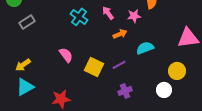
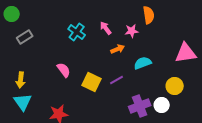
yellow arrow: (23, 65) -> (21, 80), turned -49
cyan triangle: (25, 87) -> (23, 102), turned -36
purple cross: (125, 91) -> (140, 106), moved, size x1.5

